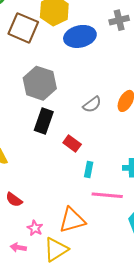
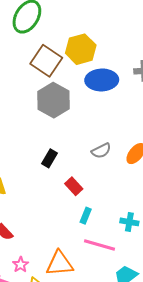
gray hexagon: (40, 83) -> (53, 100), moved
black rectangle: (44, 121) -> (50, 158), size x0.7

